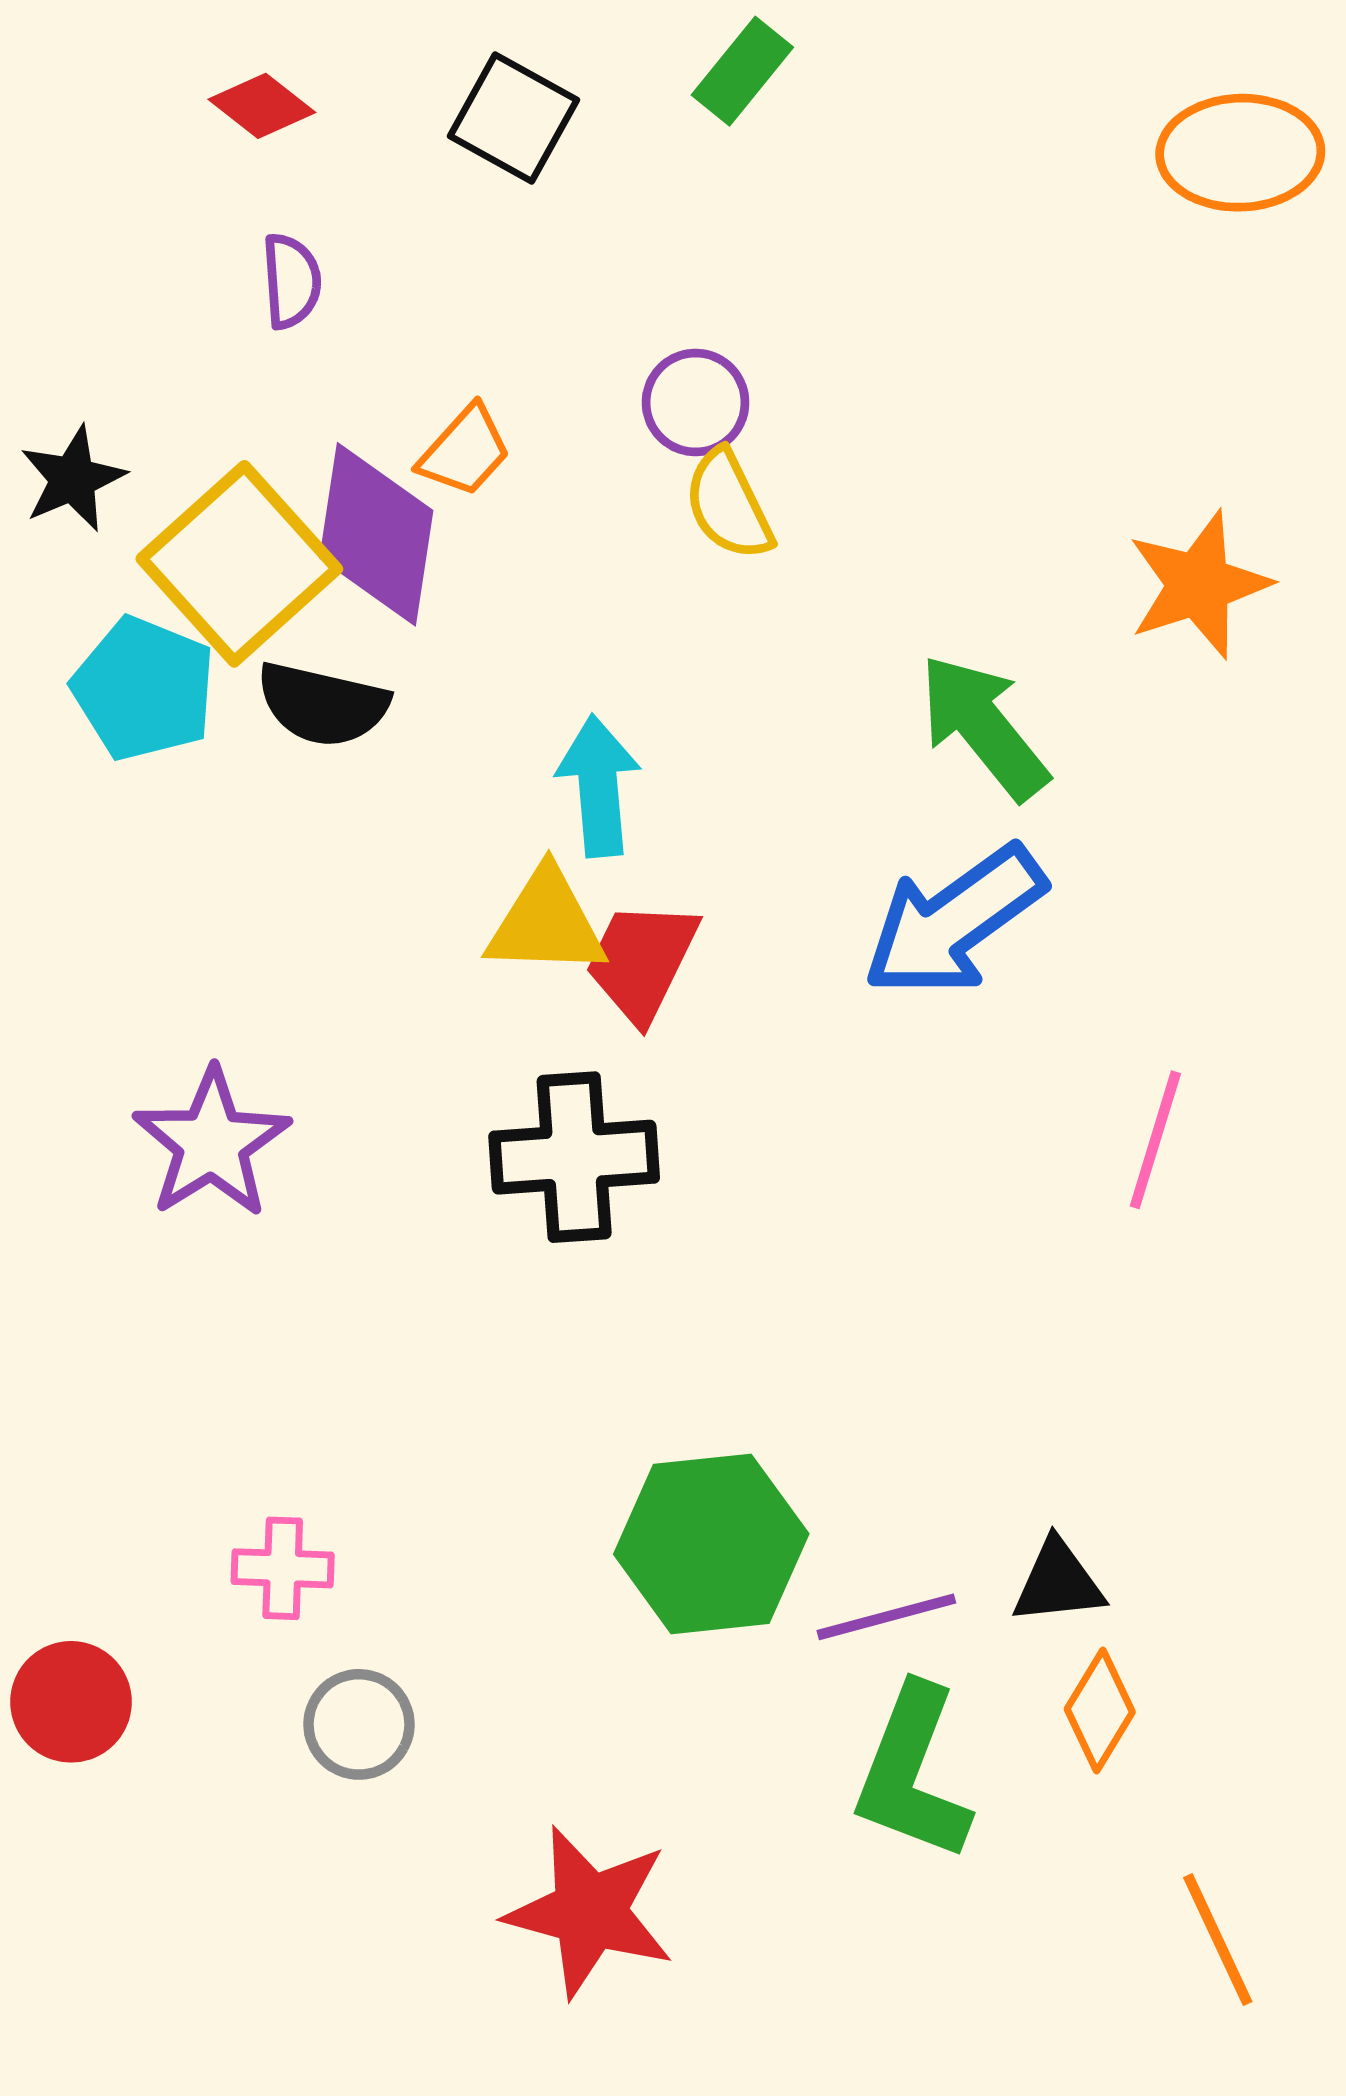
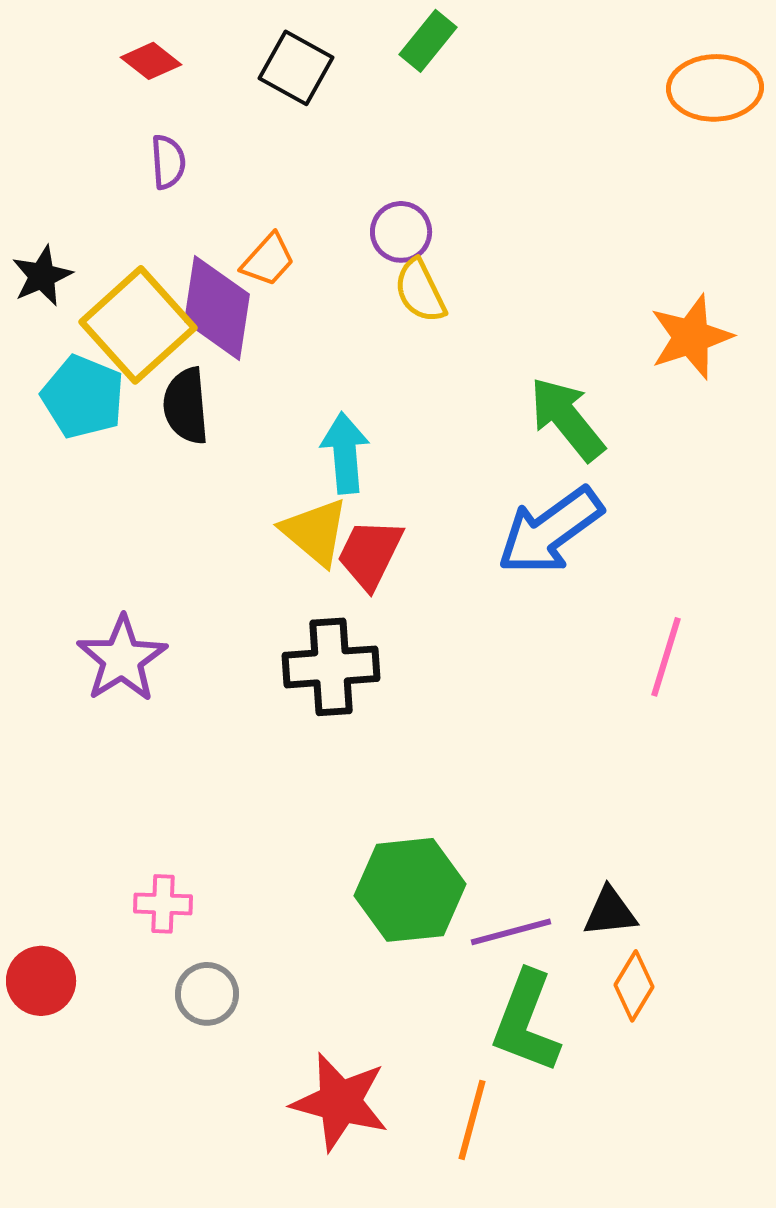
black semicircle: (323, 704) -> (186, 406), turned 72
yellow triangle: (546, 923) -> (315, 532), turned 38
orange line: (1218, 1940) -> (472, 1120), moved, turned 40

